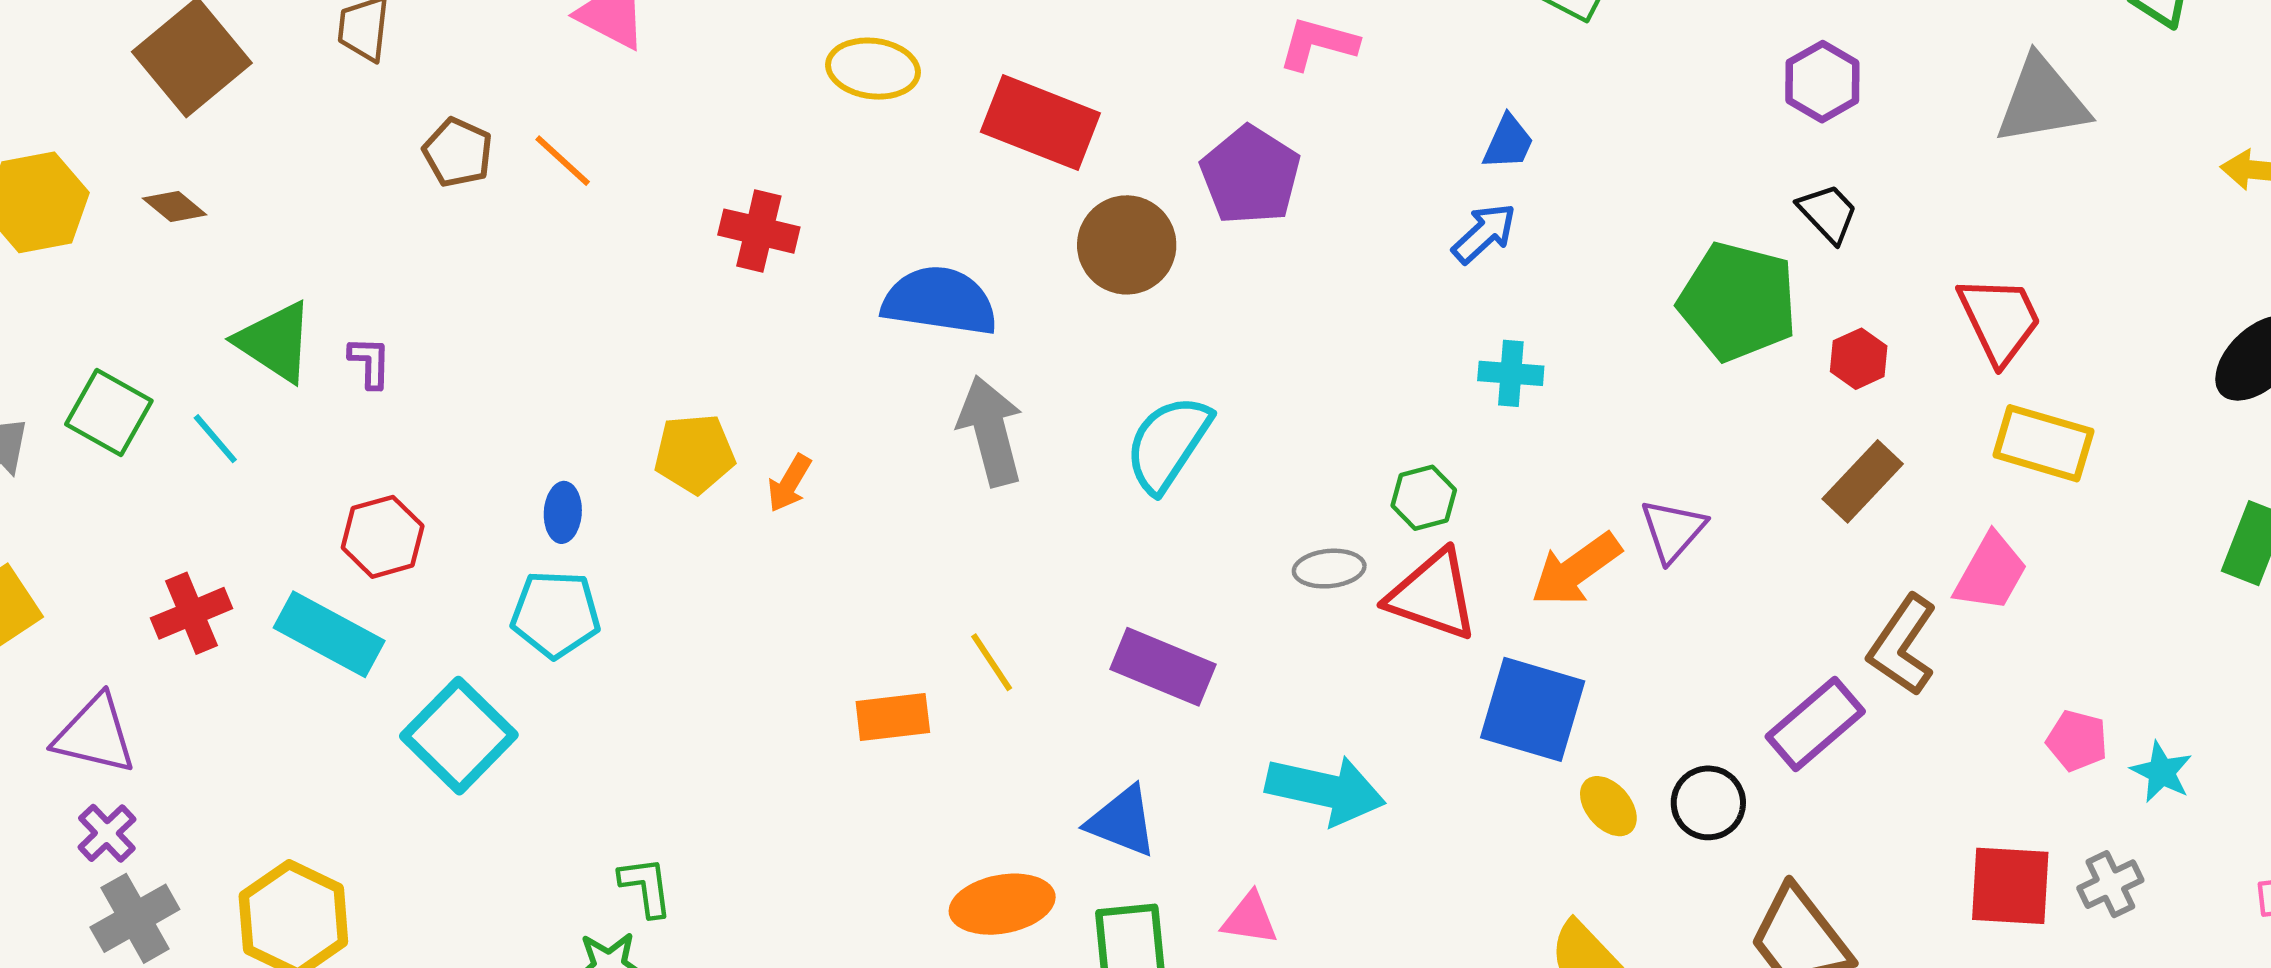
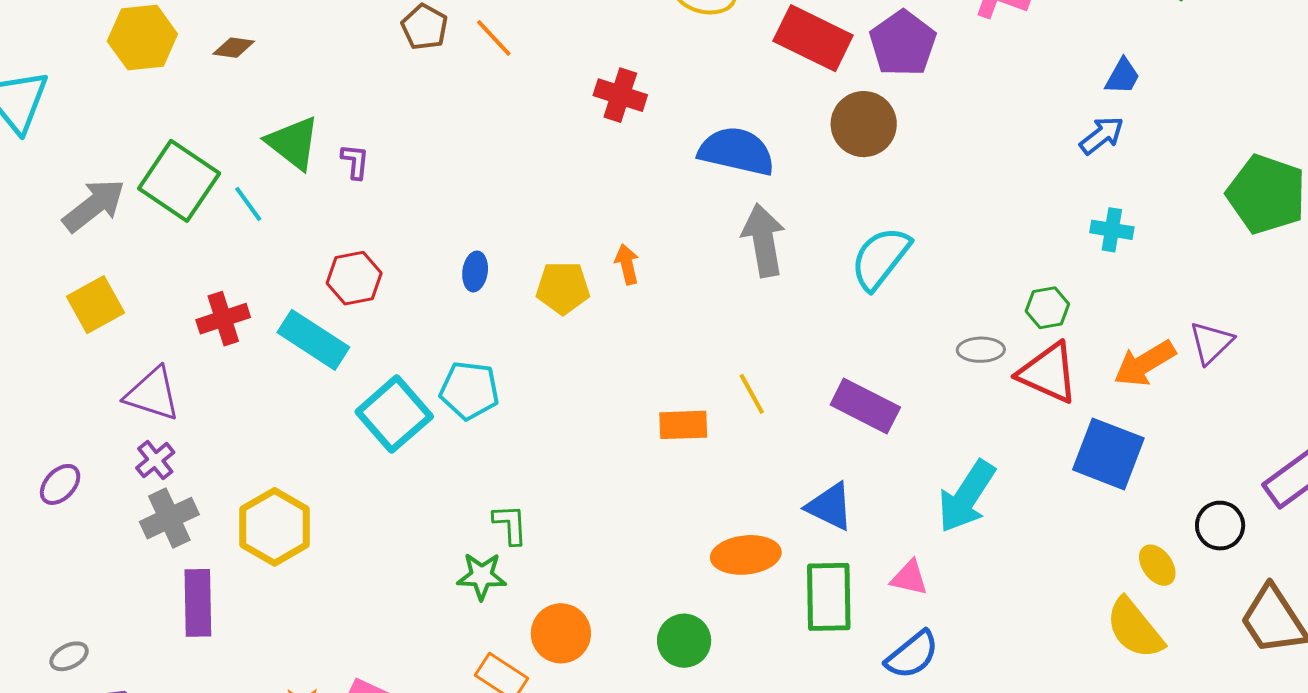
purple pentagon: (1250, 175) -> (903, 43), moved
brown diamond: (175, 207) -> (234, 48), turned -36
green square: (109, 413) -> (179, 181), size x1.4
yellow pentagon: (694, 454) -> (563, 288), moved
orange arrow: (789, 483) -> (627, 264), turned 132
cyan pentagon: (556, 614) -> (469, 390), moved
cyan arrow: (1325, 790) -> (967, 496), turned 106
yellow ellipse: (1608, 806) -> (1157, 565), moved

